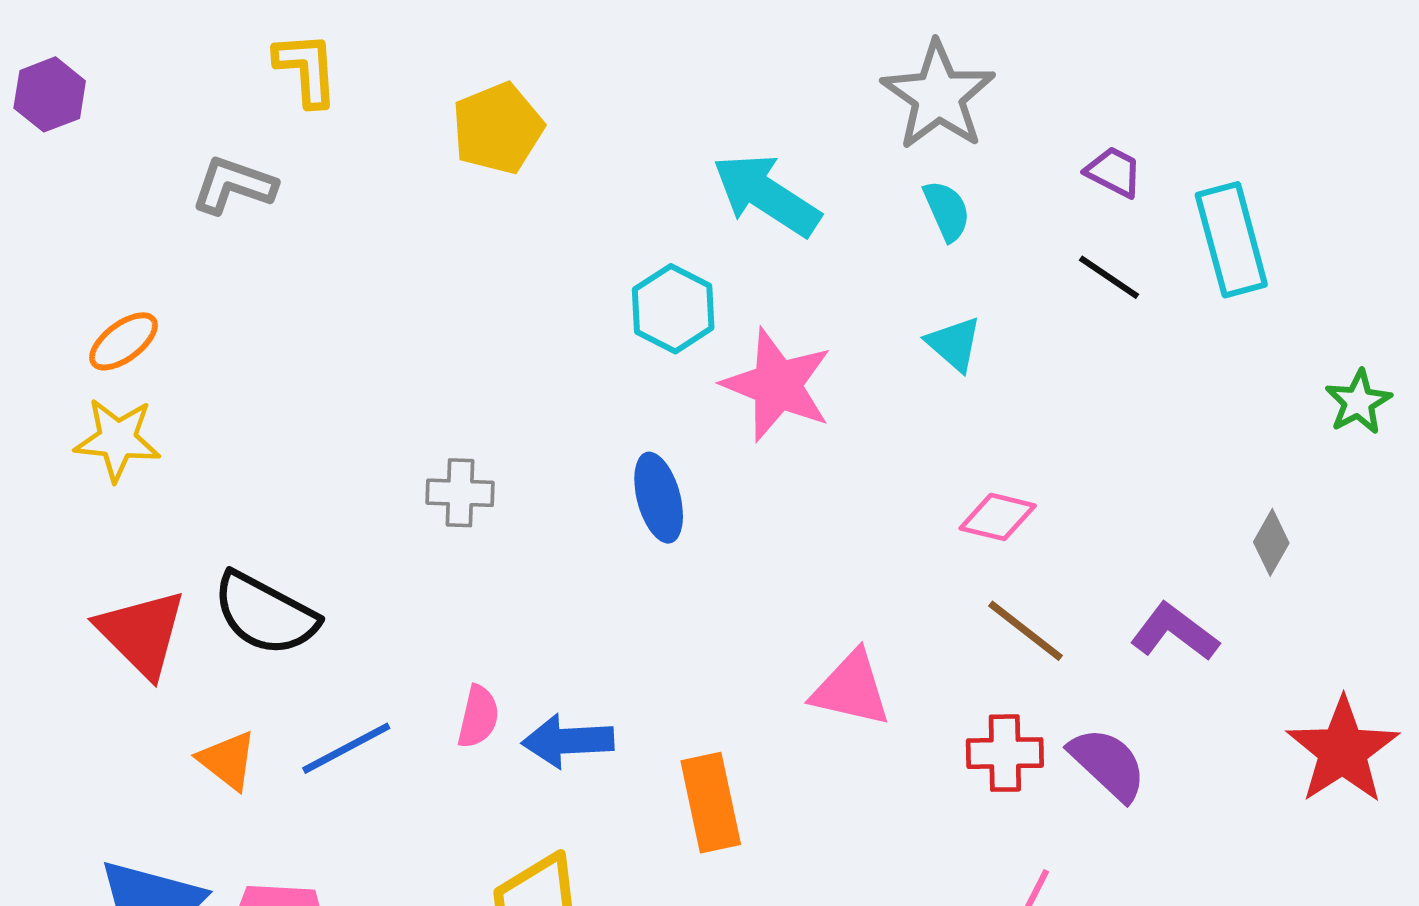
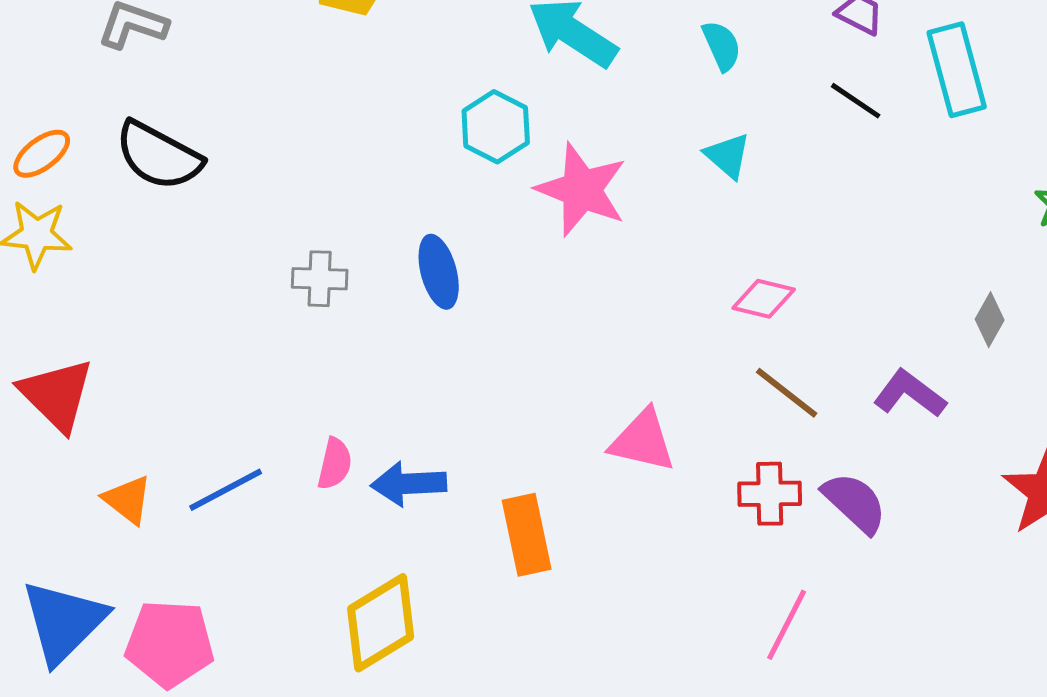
blue ellipse: (659, 498) -> (439, 272), moved
black semicircle: (265, 614) -> (159, 156), moved

